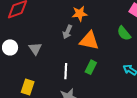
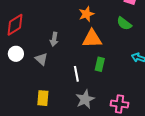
orange star: (80, 14) -> (86, 14), moved
gray arrow: (67, 32) -> (54, 39), moved
white circle: (10, 47) -> (16, 54), moved

